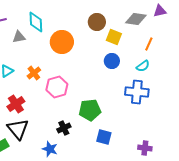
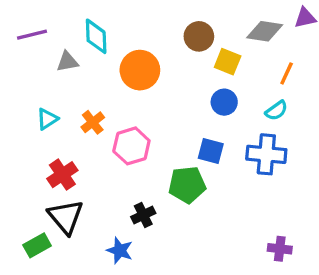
blue square: (104, 137) -> (211, 151), moved

